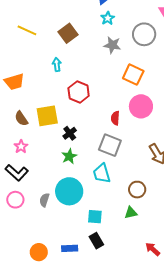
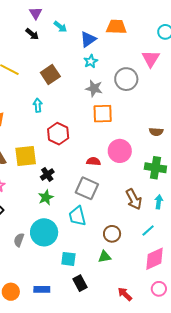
orange square: (133, 75) -> (103, 114), moved, turned -30
red semicircle: (115, 118) -> (94, 161), turned 88
black rectangle: (96, 241) -> (80, 283), moved

